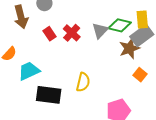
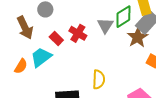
green diamond: (120, 25) -> (123, 17), turned -35
cyan trapezoid: (29, 71) -> (41, 57), moved

